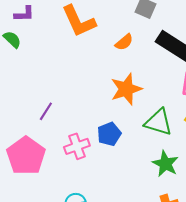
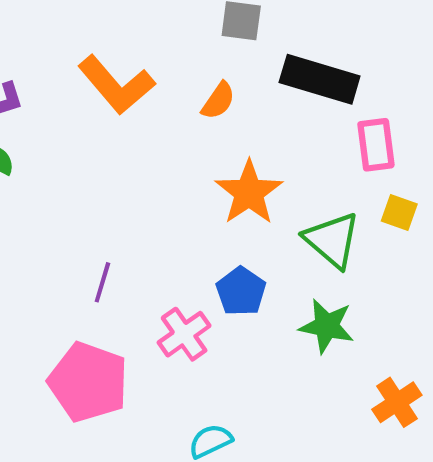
green triangle: (158, 122) -> (332, 240), turned 40
green star: (165, 164) -> (327, 326), moved

